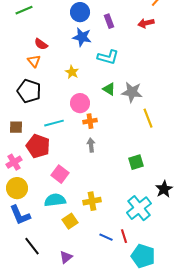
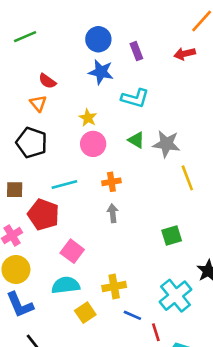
pink circle: (80, 103) -> (93, 144), moved
blue line: (106, 237) -> (132, 315), moved

